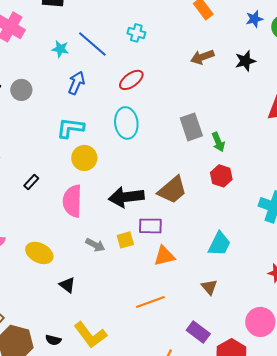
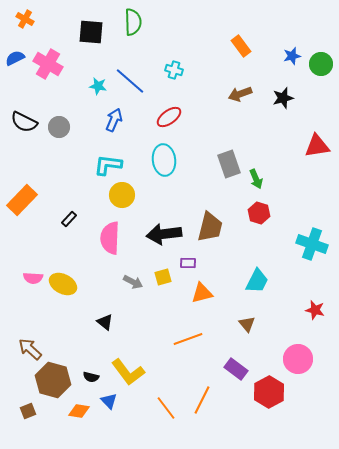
brown trapezoid: (172, 190) -> (210, 227), turned -36
purple rectangle: (150, 226) -> (188, 263), size x0.7
yellow ellipse: (39, 253) -> (63, 284), moved

